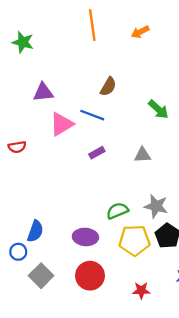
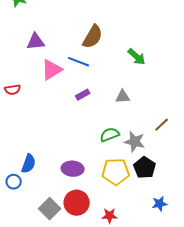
brown semicircle: (108, 87) -> (93, 37), size x1.4
green semicircle: (117, 211) -> (110, 135), moved
gray square: (41, 276) -> (50, 209), moved
red star: (141, 290) -> (110, 216), moved

